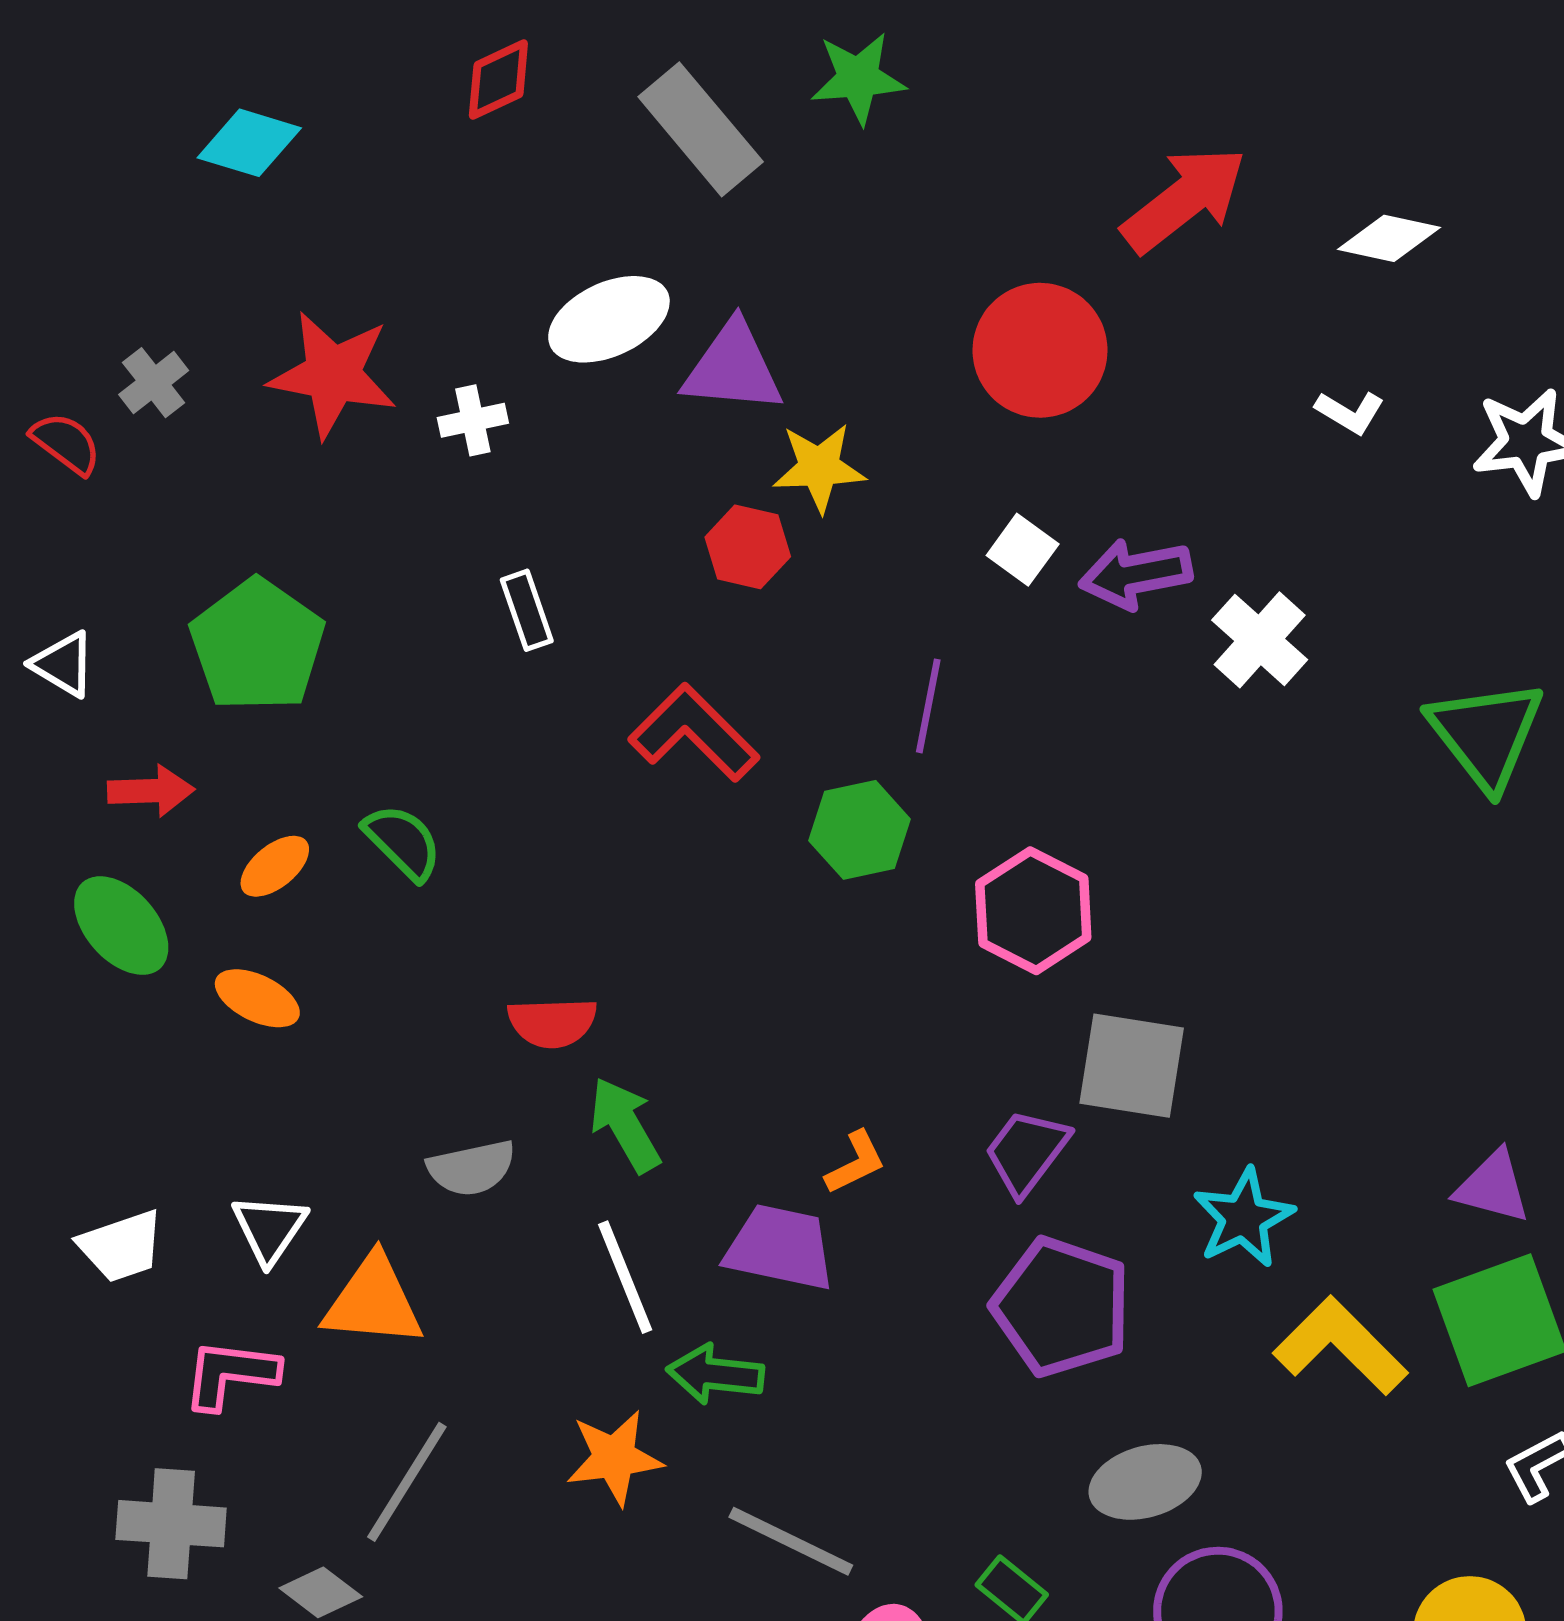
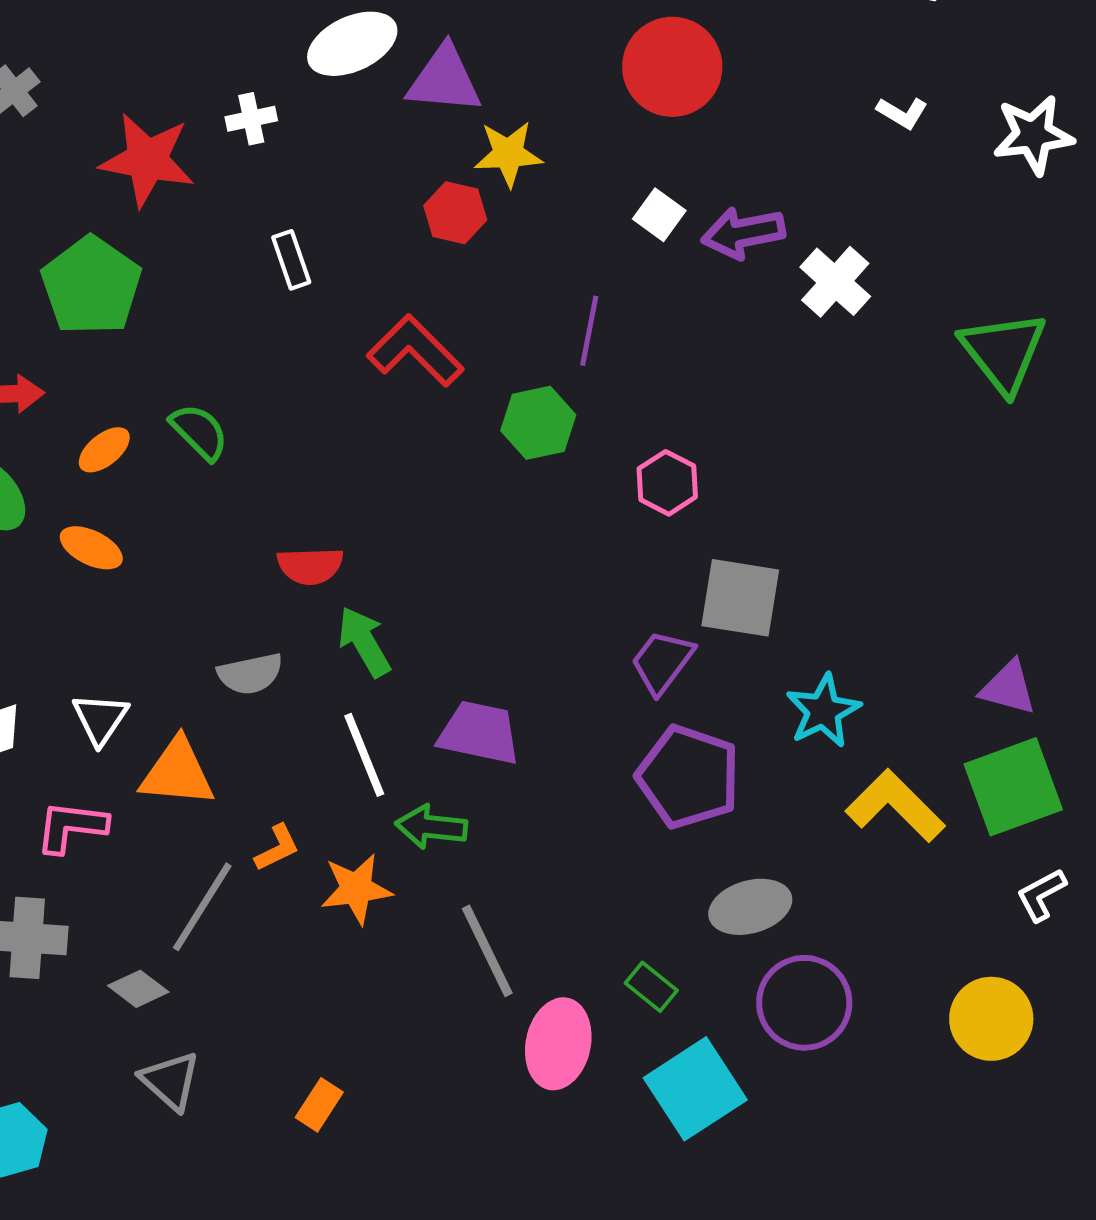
red star: (333, 375) -> (147, 160), moved
pink hexagon: (1033, 911) -> (667, 483), size x0.7
orange L-shape: (855, 1163) -> (277, 848), moved
gray line: (791, 1541) -> (487, 951), turned 38

